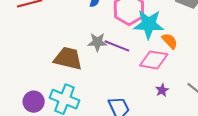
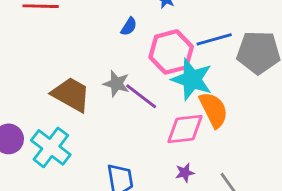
orange semicircle: (170, 41) -> (214, 110), size x1.5
pink diamond: (154, 60) -> (185, 129), turned -32

